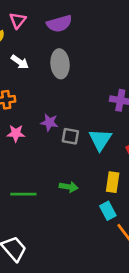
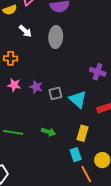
purple star: (49, 122) -> (36, 87), moved
gray square: (70, 136) -> (55, 93), turned -32
cyan triangle: (100, 140) -> (78, 99), turned -30

